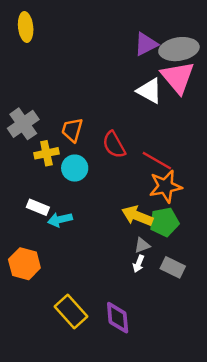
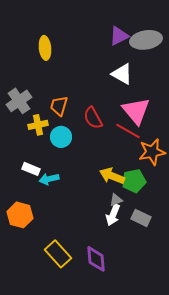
yellow ellipse: (26, 27) -> (45, 48), moved
pink triangle: (178, 77) -> (136, 111), moved
orange star: (165, 186) -> (152, 152), moved
white arrow: (138, 264) -> (113, 215), size x1.5

